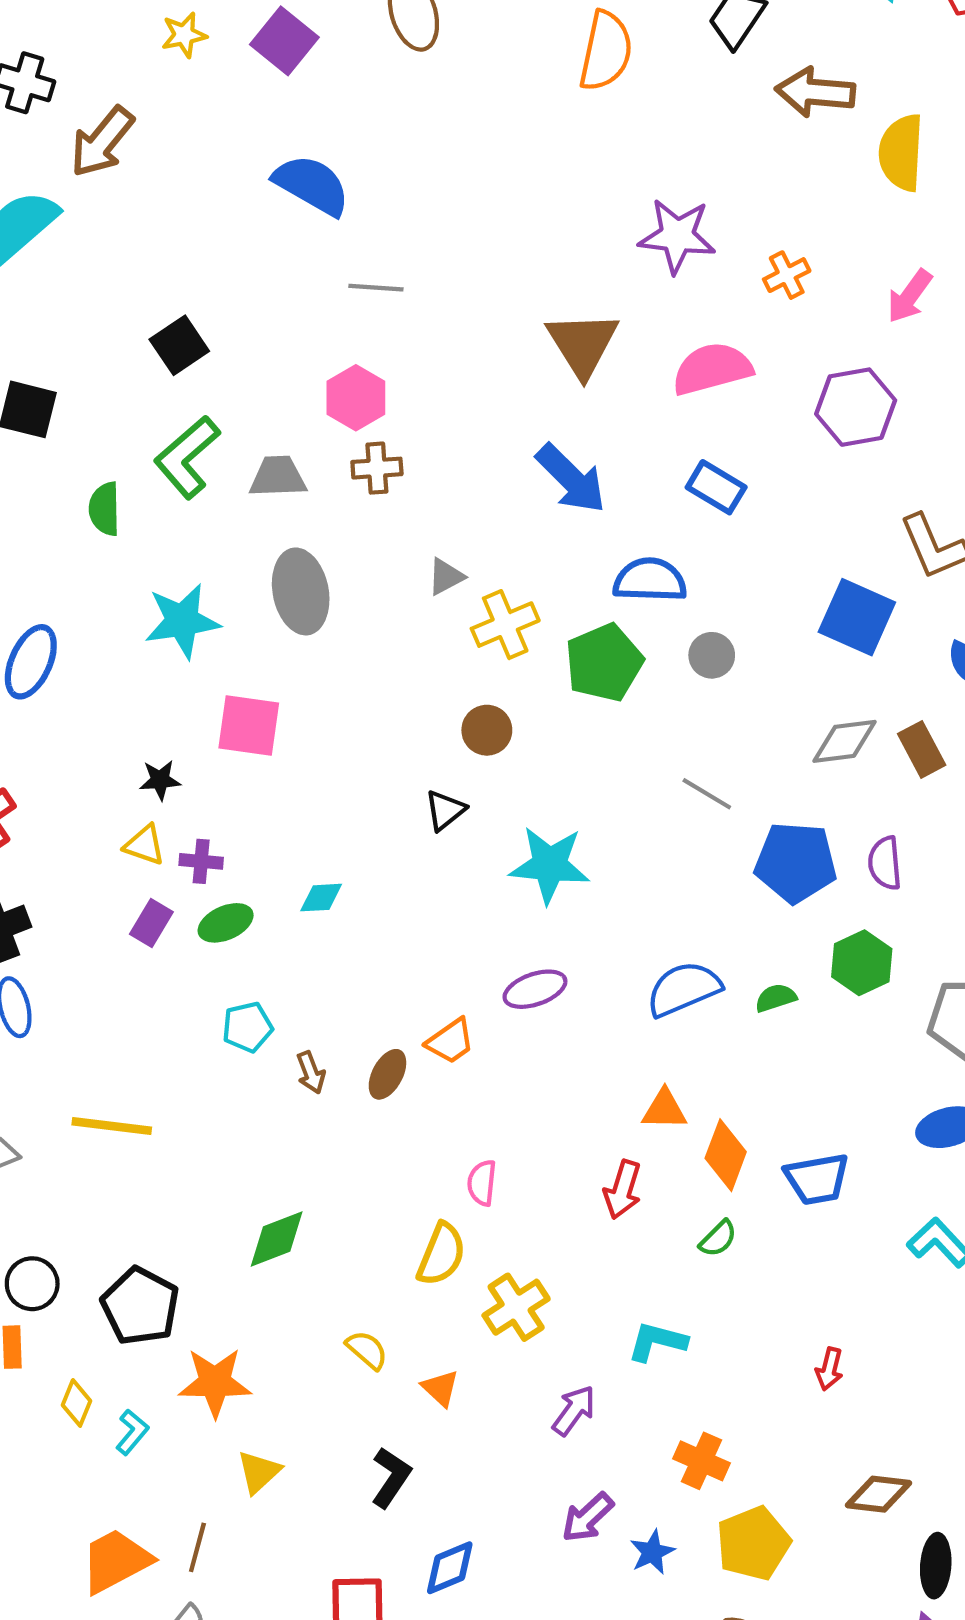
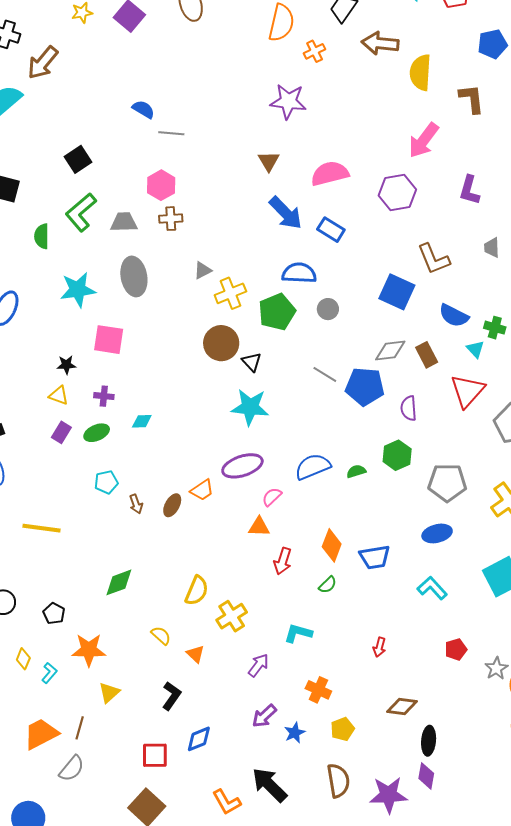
blue semicircle: (312, 185) -> (143, 109), moved, size x0.6
purple star: (677, 236) -> (288, 101), moved
orange cross: (787, 275) -> (315, 51), moved
pink arrow: (910, 296) -> (424, 140), size x1.4
brown triangle: (583, 344) -> (269, 161), size x0.6
blue arrow: (571, 479) -> (286, 213), moved
brown circle: (487, 730) -> (221, 343), size x1.5
black triangle: (445, 810) -> (252, 362), moved, turned -35
purple cross: (201, 861) -> (104, 396), moved
blue pentagon: (796, 862) -> (365, 386), moved
purple ellipse: (535, 989) -> (242, 466), size x1.4
orange triangle: (664, 1110) -> (259, 527), moved
pink semicircle: (482, 1183) -> (272, 497), moved, turned 40
black pentagon: (140, 1306) -> (54, 613), size x0.6
yellow pentagon: (753, 1543) -> (342, 729), size x0.7

